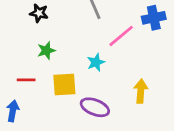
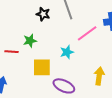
black star: (39, 13) -> (43, 14), moved
red line: (26, 80) -> (11, 52), moved

